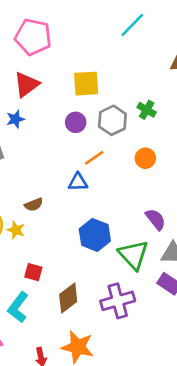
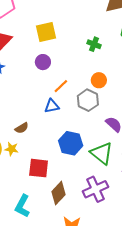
gray hexagon: (112, 120) -> (88, 100), moved
red square: (33, 272) -> (39, 168), moved, size x1.5

